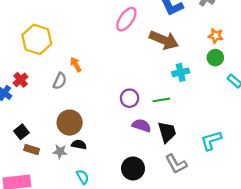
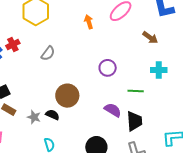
brown arrow: (164, 40) -> (150, 38), size x0.6
orange arrow: (76, 64) -> (89, 22), moved
purple circle: (130, 98) -> (108, 68), moved
brown circle: (70, 123) -> (67, 96), moved

